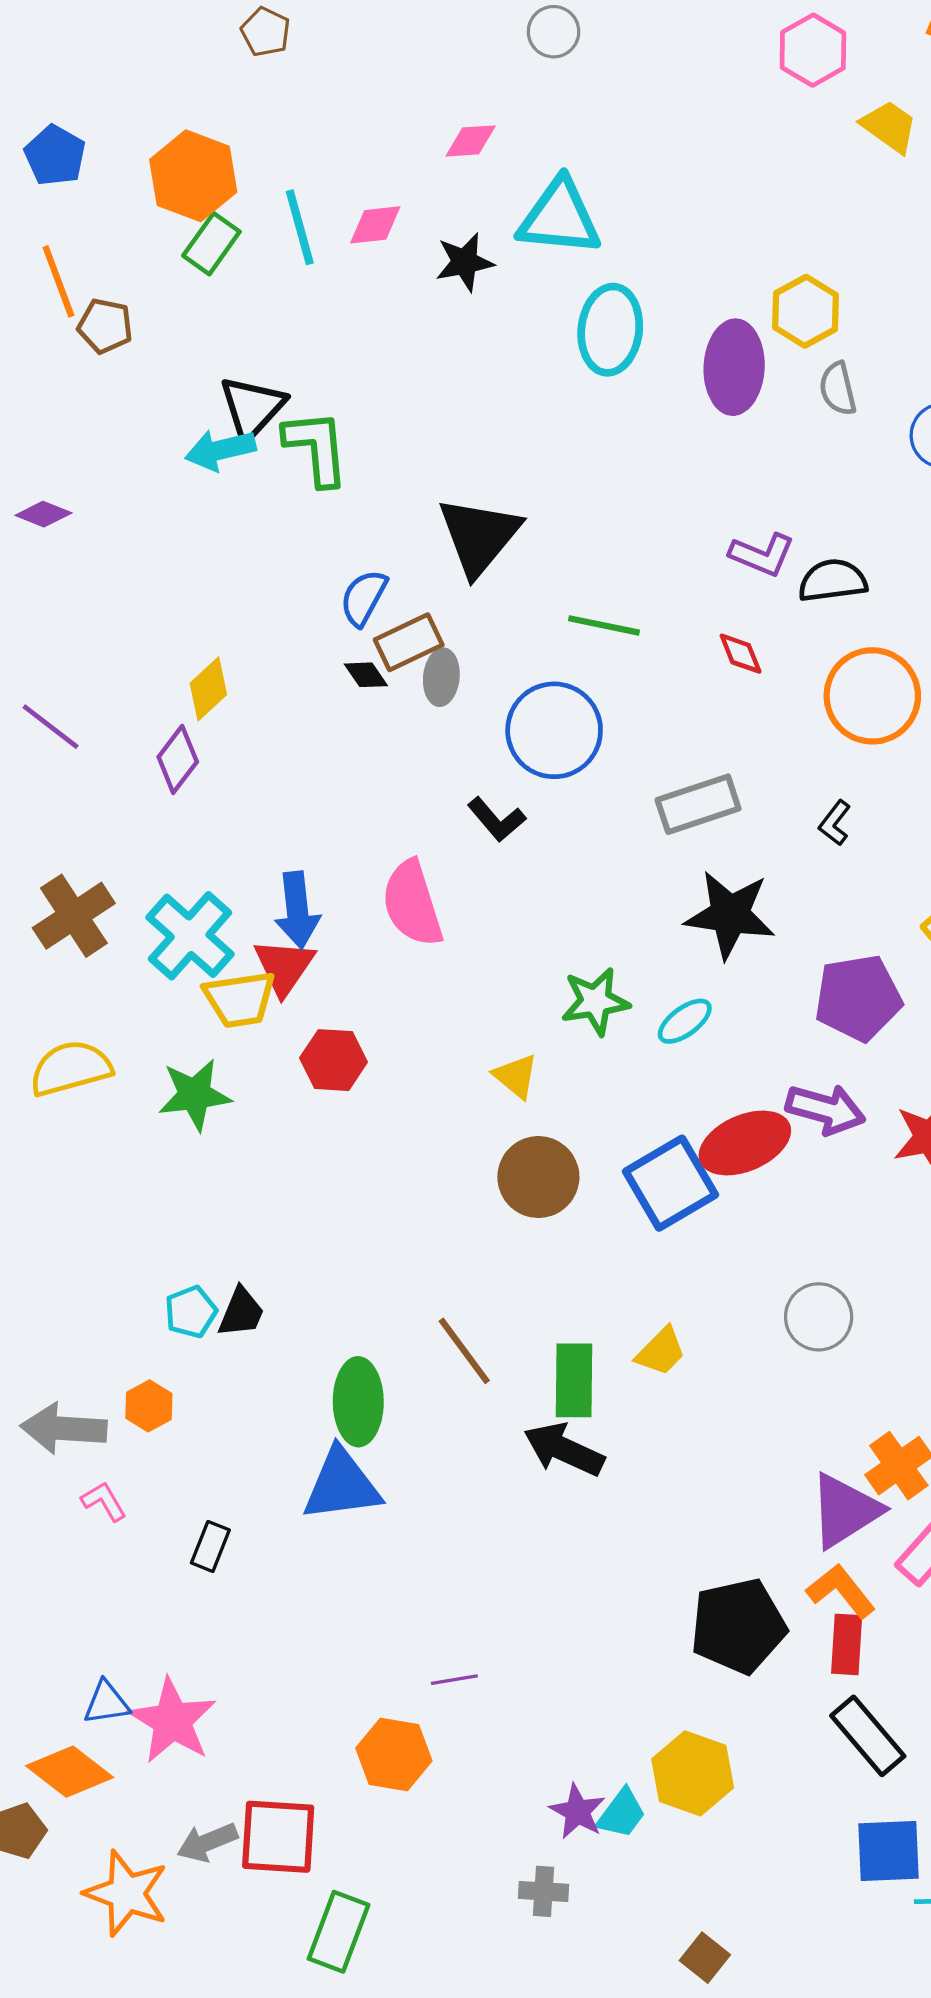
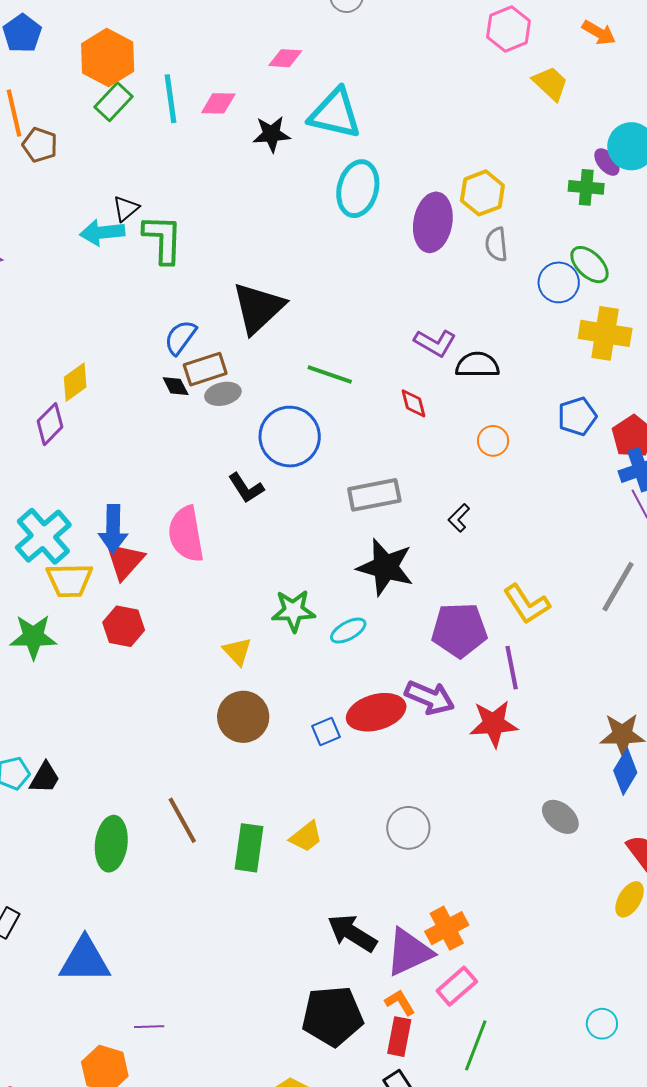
black triangle: (252, 408) -> (126, 208), size x0.6
gray ellipse: (441, 677) -> (223, 394), turned 64
orange circle: (872, 696) -> (493, 441), size x0.5
red triangle: (284, 967) -> (125, 561), moved
blue square: (671, 1183) -> (326, 731), size x0.5
black arrow: (564, 1449) -> (352, 933), moved
blue triangle: (342, 1485) -> (85, 960), moved
orange L-shape: (841, 1591) -> (400, 1002), size x0.7

